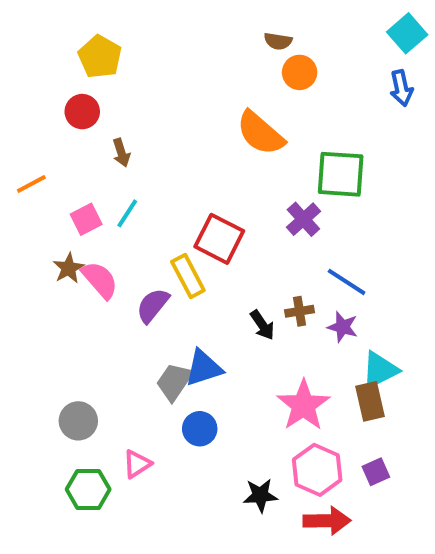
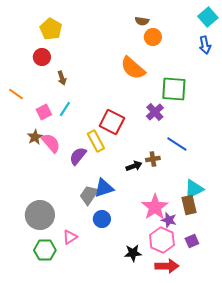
orange line: (31, 184) -> (16, 94), turned 63
black arrow: (262, 325) -> (134, 166), turned -77
purple star: (343, 327) -> (169, 220), moved
gray circle: (78, 421) -> (40, 215), size x1.5

